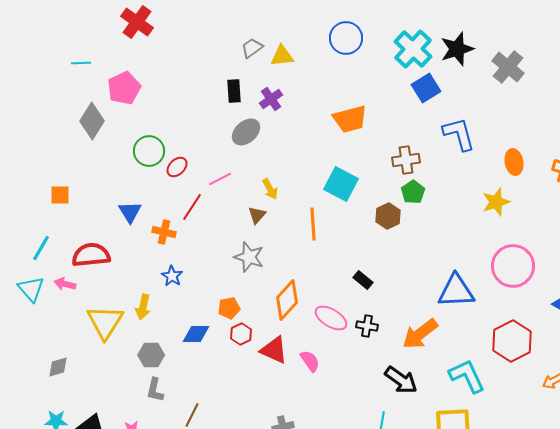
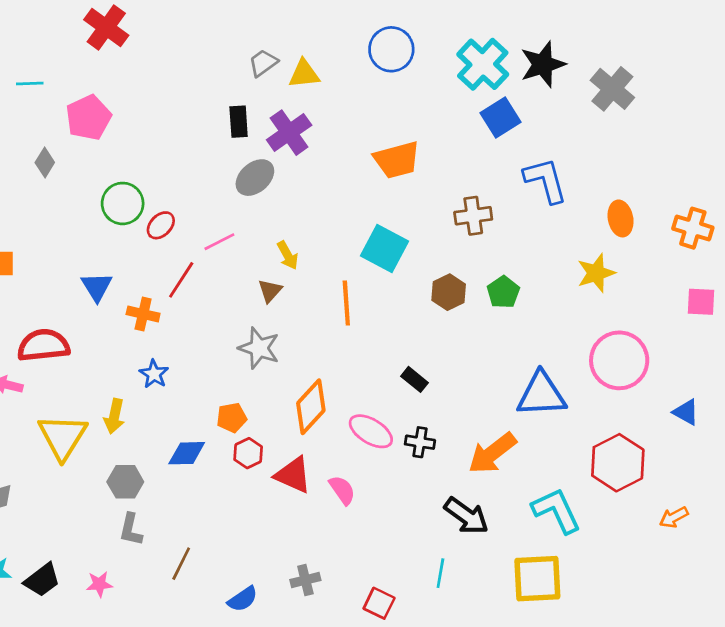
purple cross: (271, 99) -> (289, 133), size x1.4
gray diamond: (92, 121) -> (45, 163), size x0.6
green pentagon: (413, 192) -> (503, 292), moved

